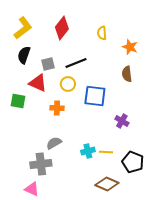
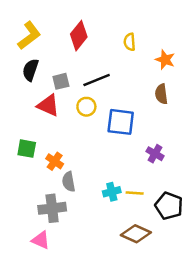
green square: (18, 101) -> (27, 149), moved
orange cross: (57, 108) -> (55, 161), moved, turned 32
gray semicircle: (54, 143) -> (69, 182), turned -70

